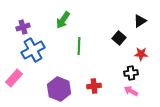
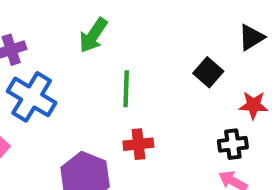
blue cross: (33, 50) -> (32, 97), turned -30
red cross: (94, 86) -> (138, 144), moved

